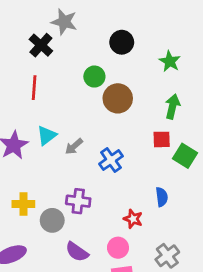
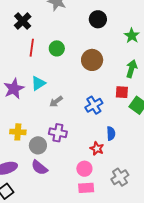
black cross: (41, 45) -> (23, 21), moved
green circle: (94, 77) -> (57, 48), moved
gray arrow: (74, 146) -> (56, 102), moved
blue cross: (111, 160) -> (94, 105), moved
blue semicircle: (162, 197) -> (111, 133), moved
purple semicircle: (77, 252) -> (39, 168), moved

